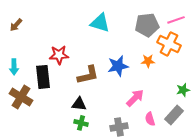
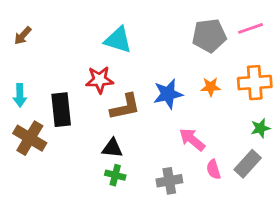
cyan triangle: (100, 23) -> (118, 40), moved
orange cross: (169, 44) -> (255, 83), moved, turned -30
red star: (59, 55) -> (100, 80), moved
pink arrow: (135, 98) -> (192, 140), turned -96

